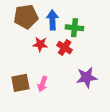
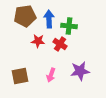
pink arrow: (42, 84) -> (51, 75), moved

